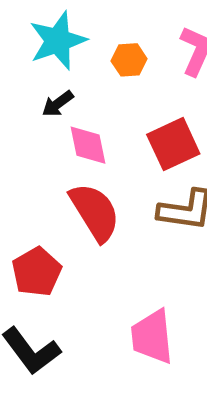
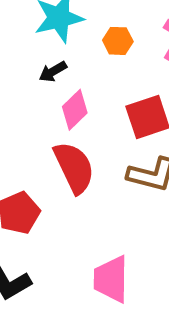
pink diamond: (88, 145) -> (75, 110), turned 51

